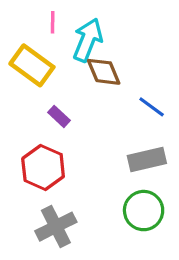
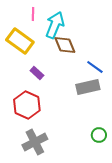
gray rectangle: (147, 160) -> (88, 87), moved
green circle: (144, 211) -> (99, 135), moved, size x0.6

